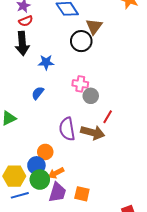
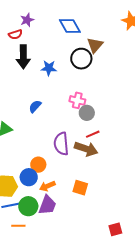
red semicircle: (26, 21) -> (15, 34), moved
blue star: (46, 62) -> (49, 68), moved
red line: (108, 117) -> (93, 134), moved, turned 32
green circle: (40, 180) -> (28, 206), moved
orange square: (82, 194) -> (80, 188), moved

